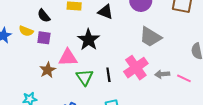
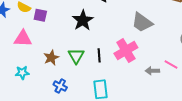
pink triangle: (68, 58) -> (23, 38), moved
brown star: (48, 70) -> (51, 58), moved
gray arrow: (162, 74) -> (152, 71), moved

